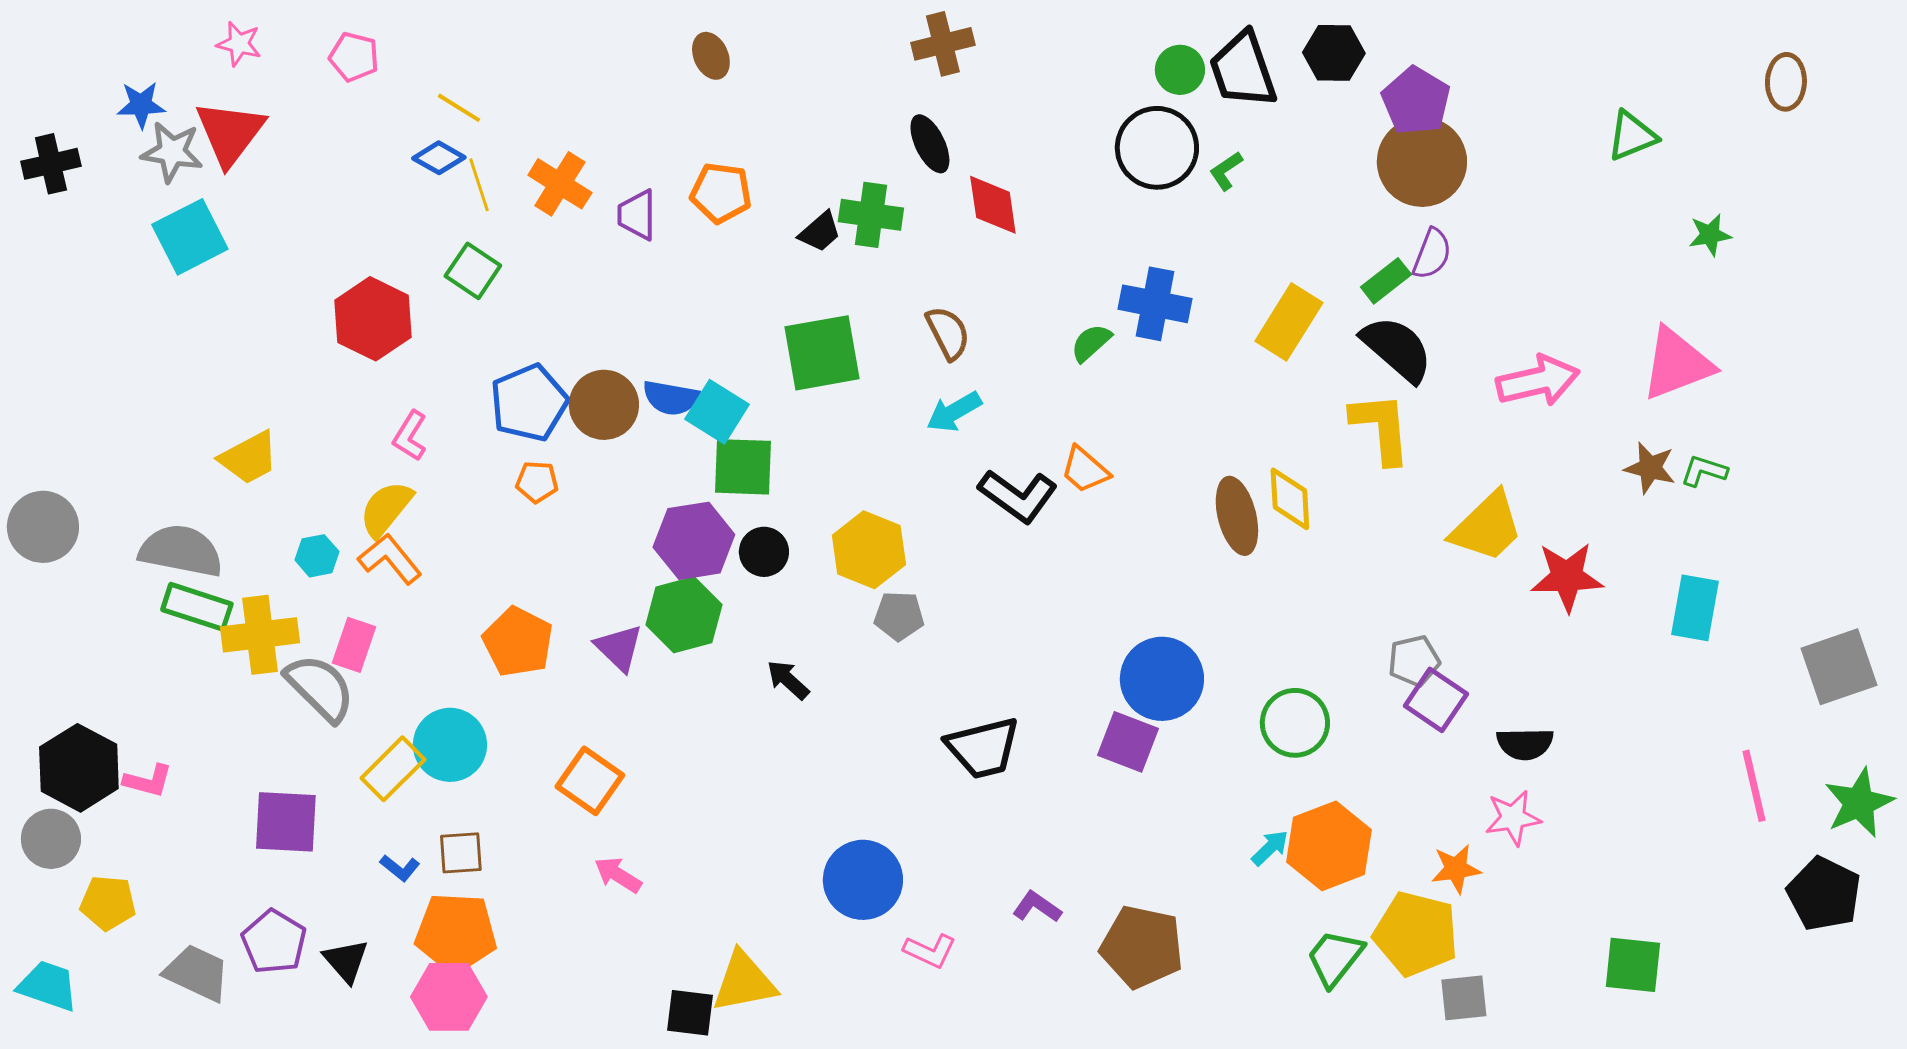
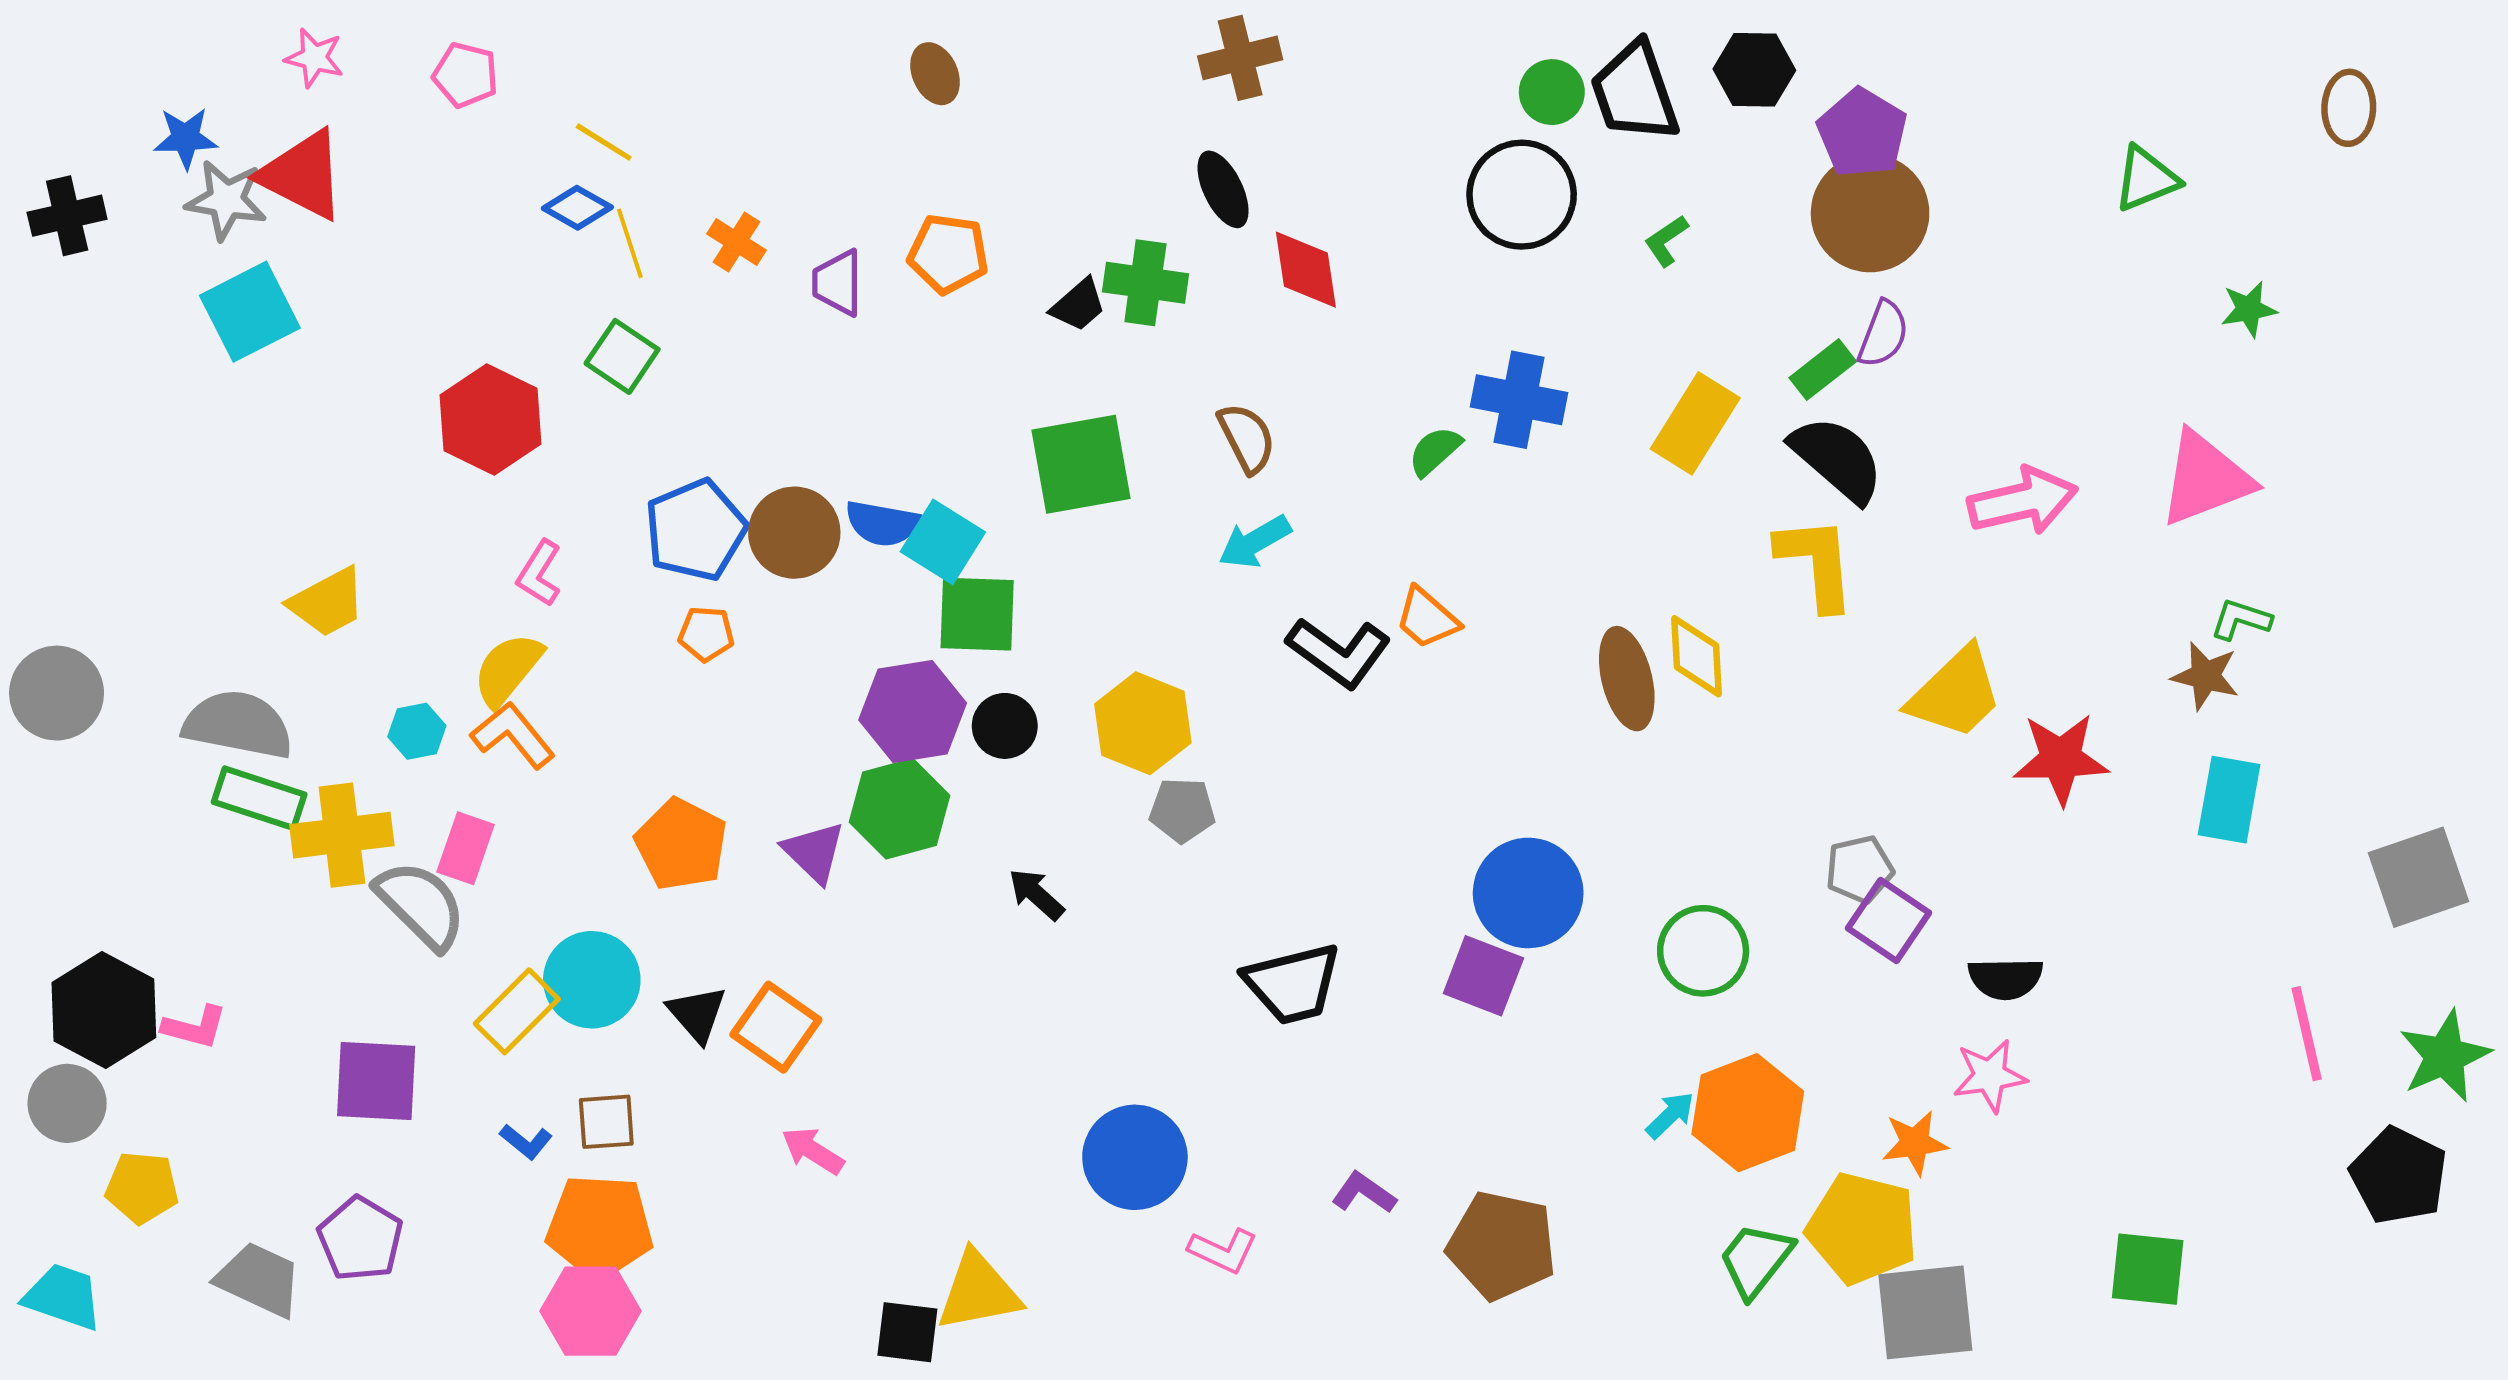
red triangle: (230, 133) -> (302, 175), turned -40
green L-shape: (1226, 171) -> (1666, 241), moved
orange cross: (560, 184) -> (736, 242), size x0.7
brown star: (1650, 468) -> (2205, 676), moved
black triangle: (346, 961) -> (697, 1014), moved
gray square: (1464, 998) -> (1925, 1312), size x1.6

